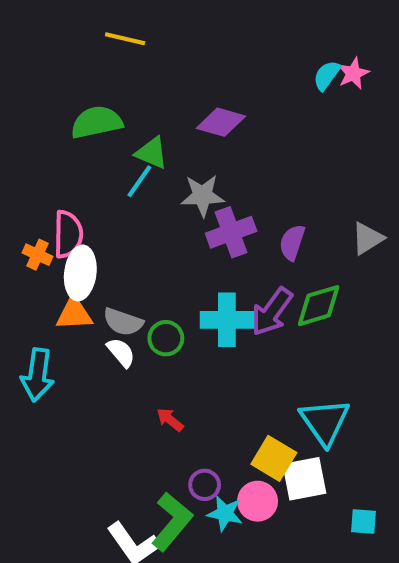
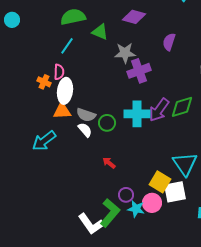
cyan line: (139, 181) -> (67, 46), moved
pink semicircle: (68, 234) -> (59, 72), size x0.7
purple semicircle: (292, 242) -> (169, 42), moved
cyan arrow: (38, 375) -> (44, 141), turned 45

